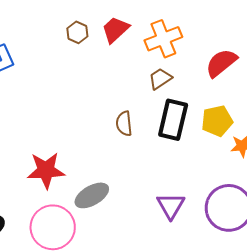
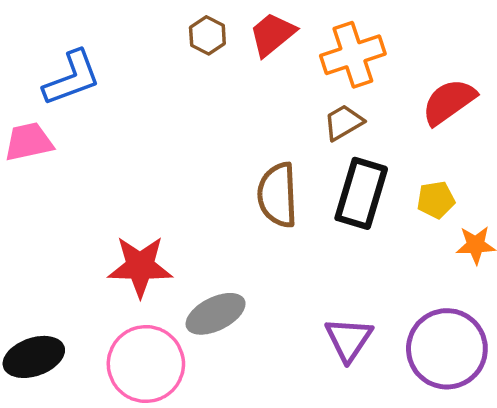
yellow pentagon: (217, 121) -> (436, 200), size x0.7
brown semicircle: (124, 124) -> (278, 195), size x1.5

